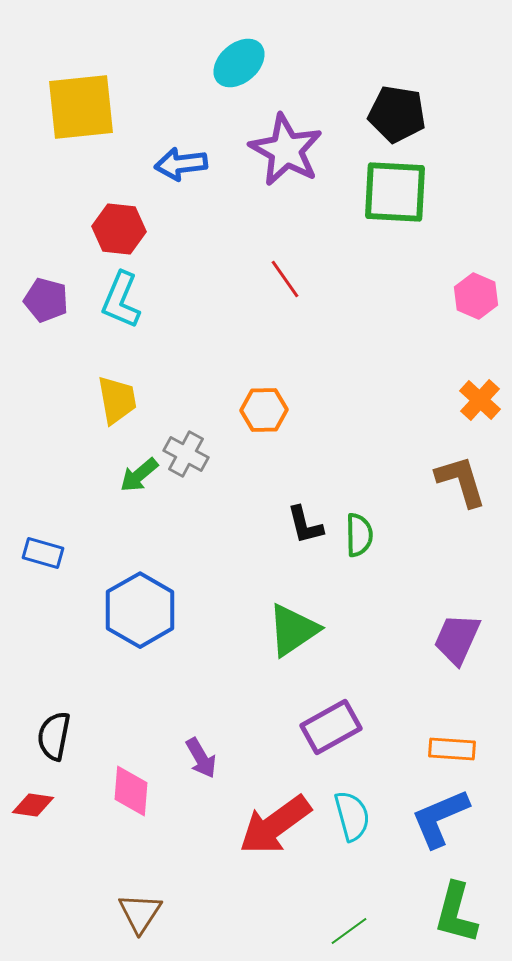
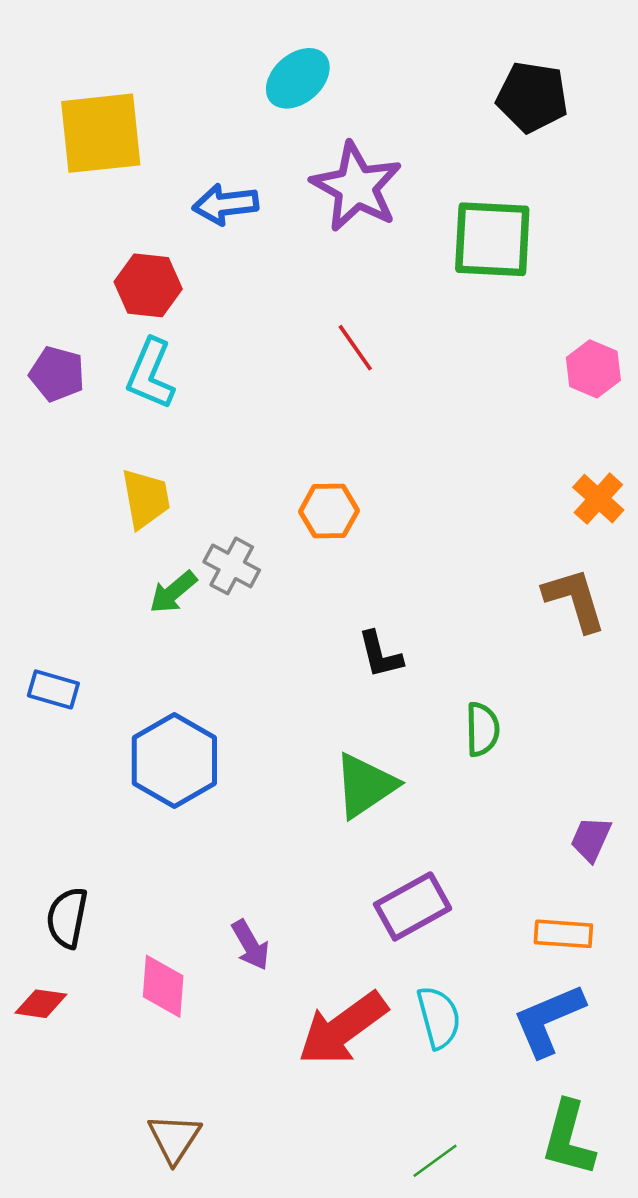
black pentagon: (397, 114) -> (532, 97), moved
green semicircle: (359, 535) -> (482, 729), moved
purple trapezoid: (457, 639) -> (591, 839), moved, size x0.7

